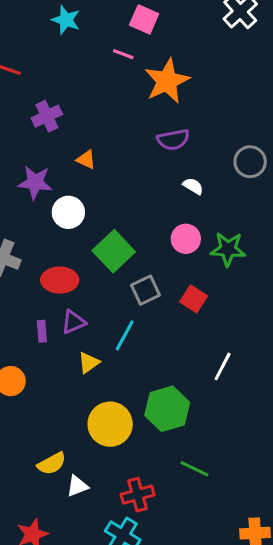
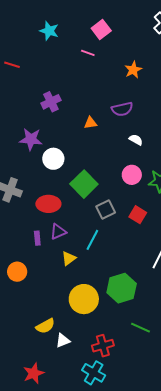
pink square: (144, 19) -> (101, 30), turned 30
orange star: (167, 81) -> (133, 70), moved, size x0.6
purple cross: (47, 116) -> (51, 102), moved
orange triangle: (86, 160) -> (90, 123), moved, turned -32

